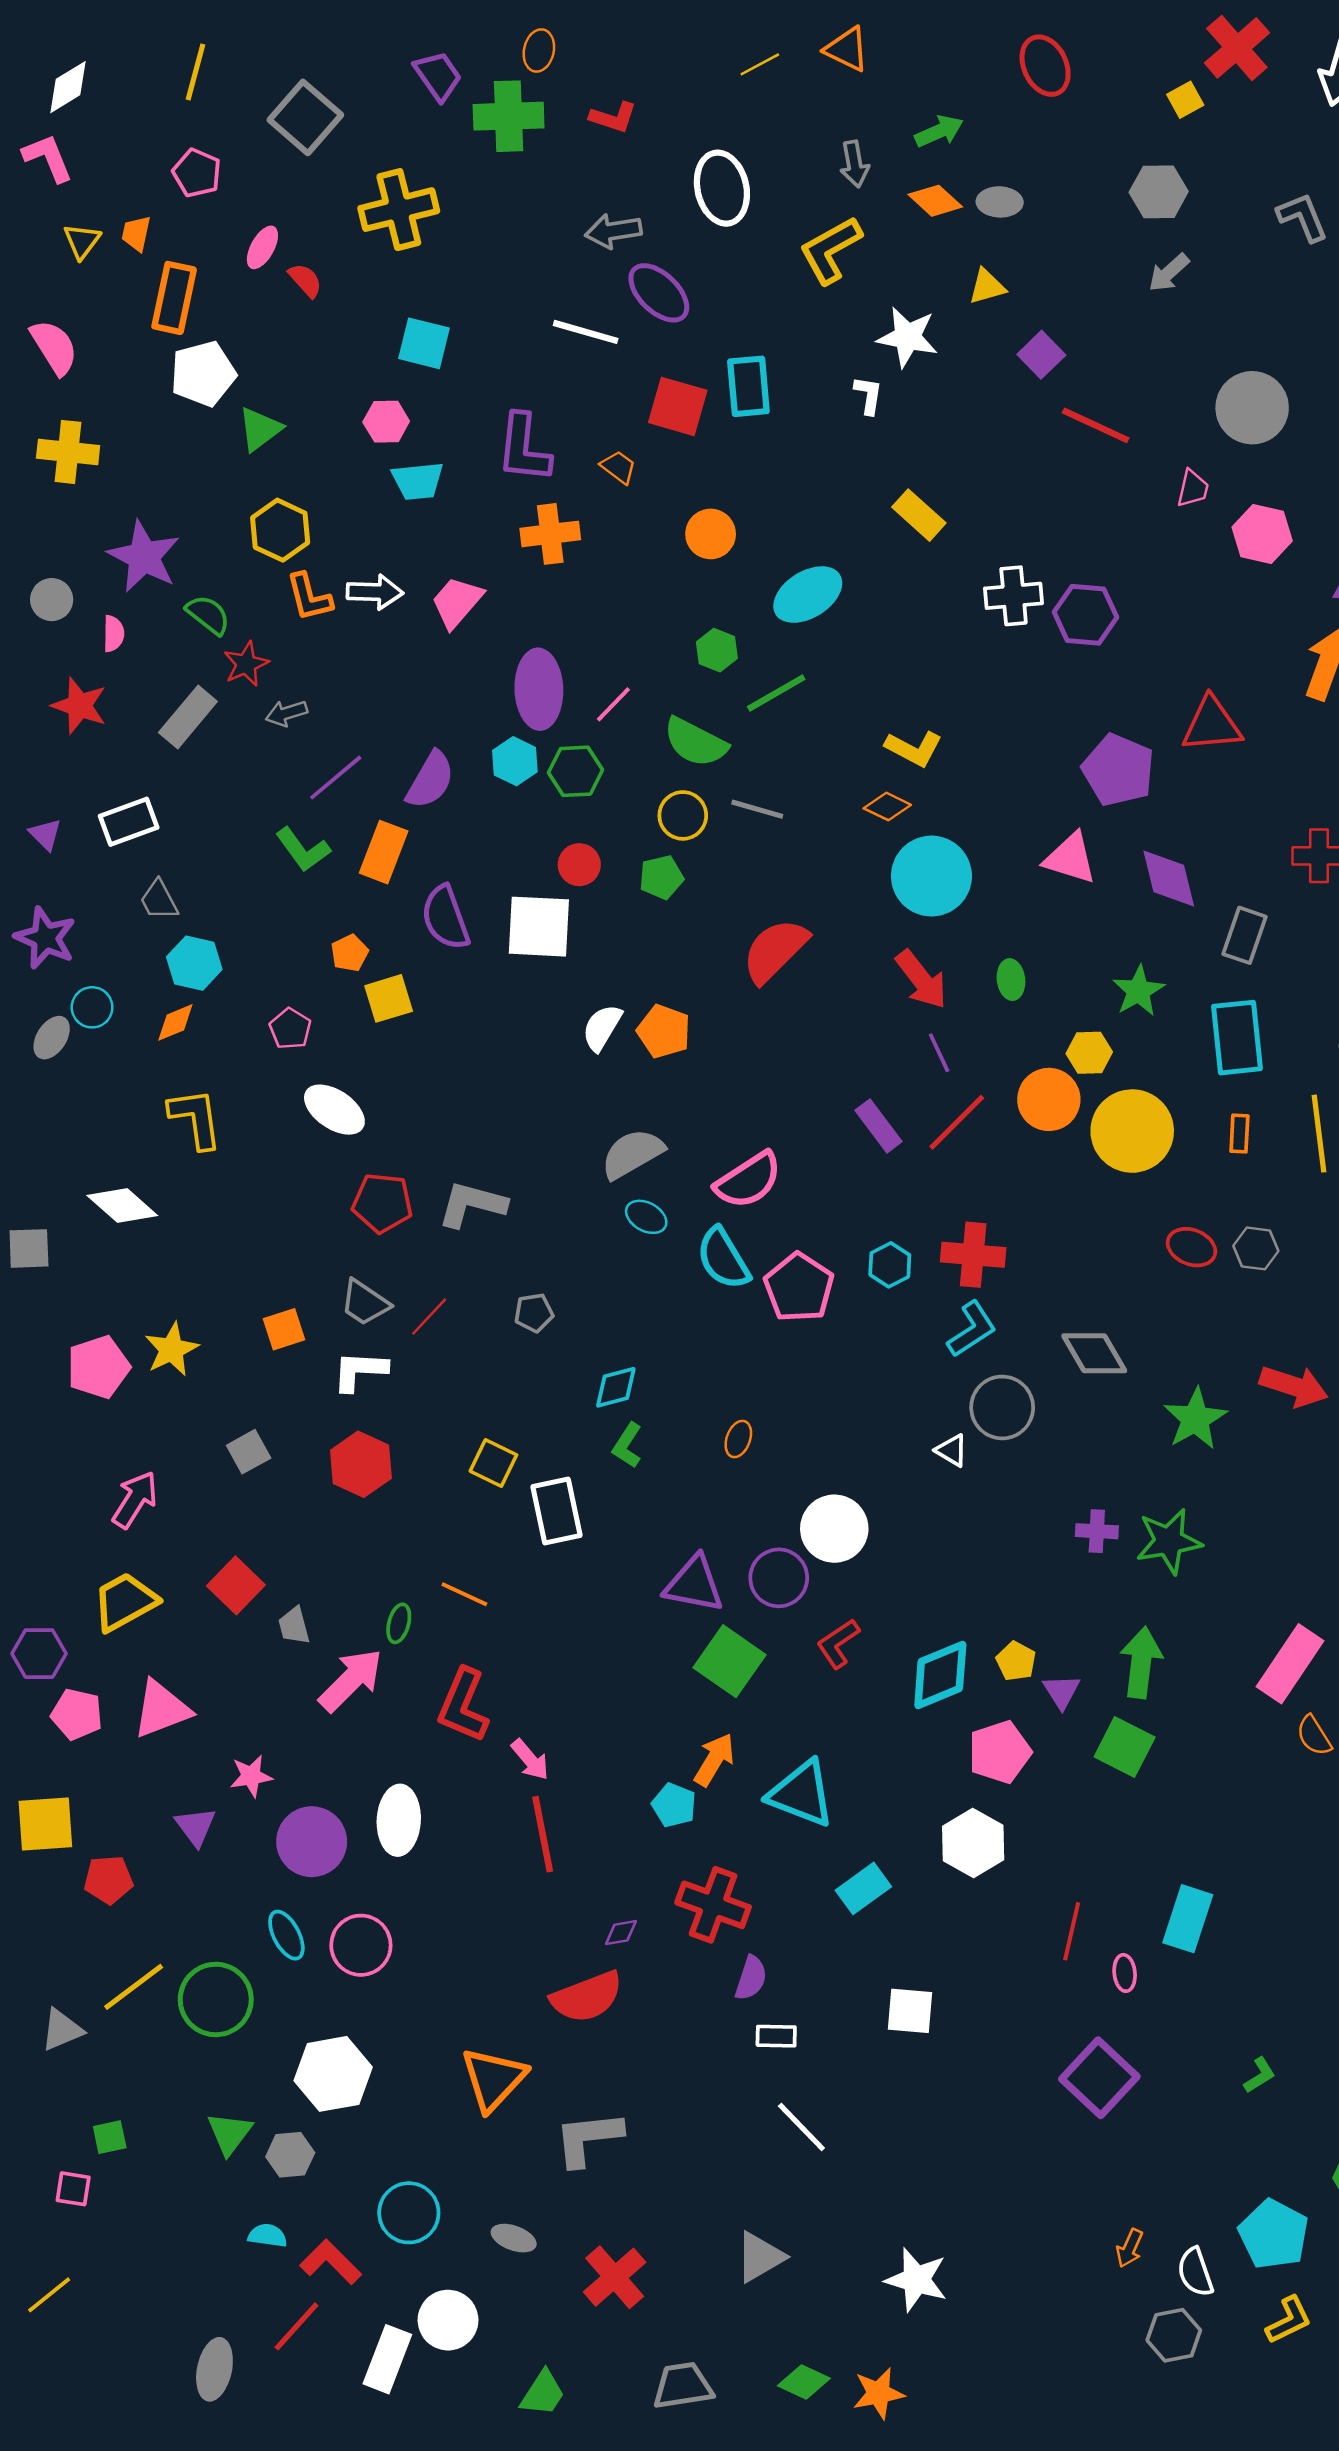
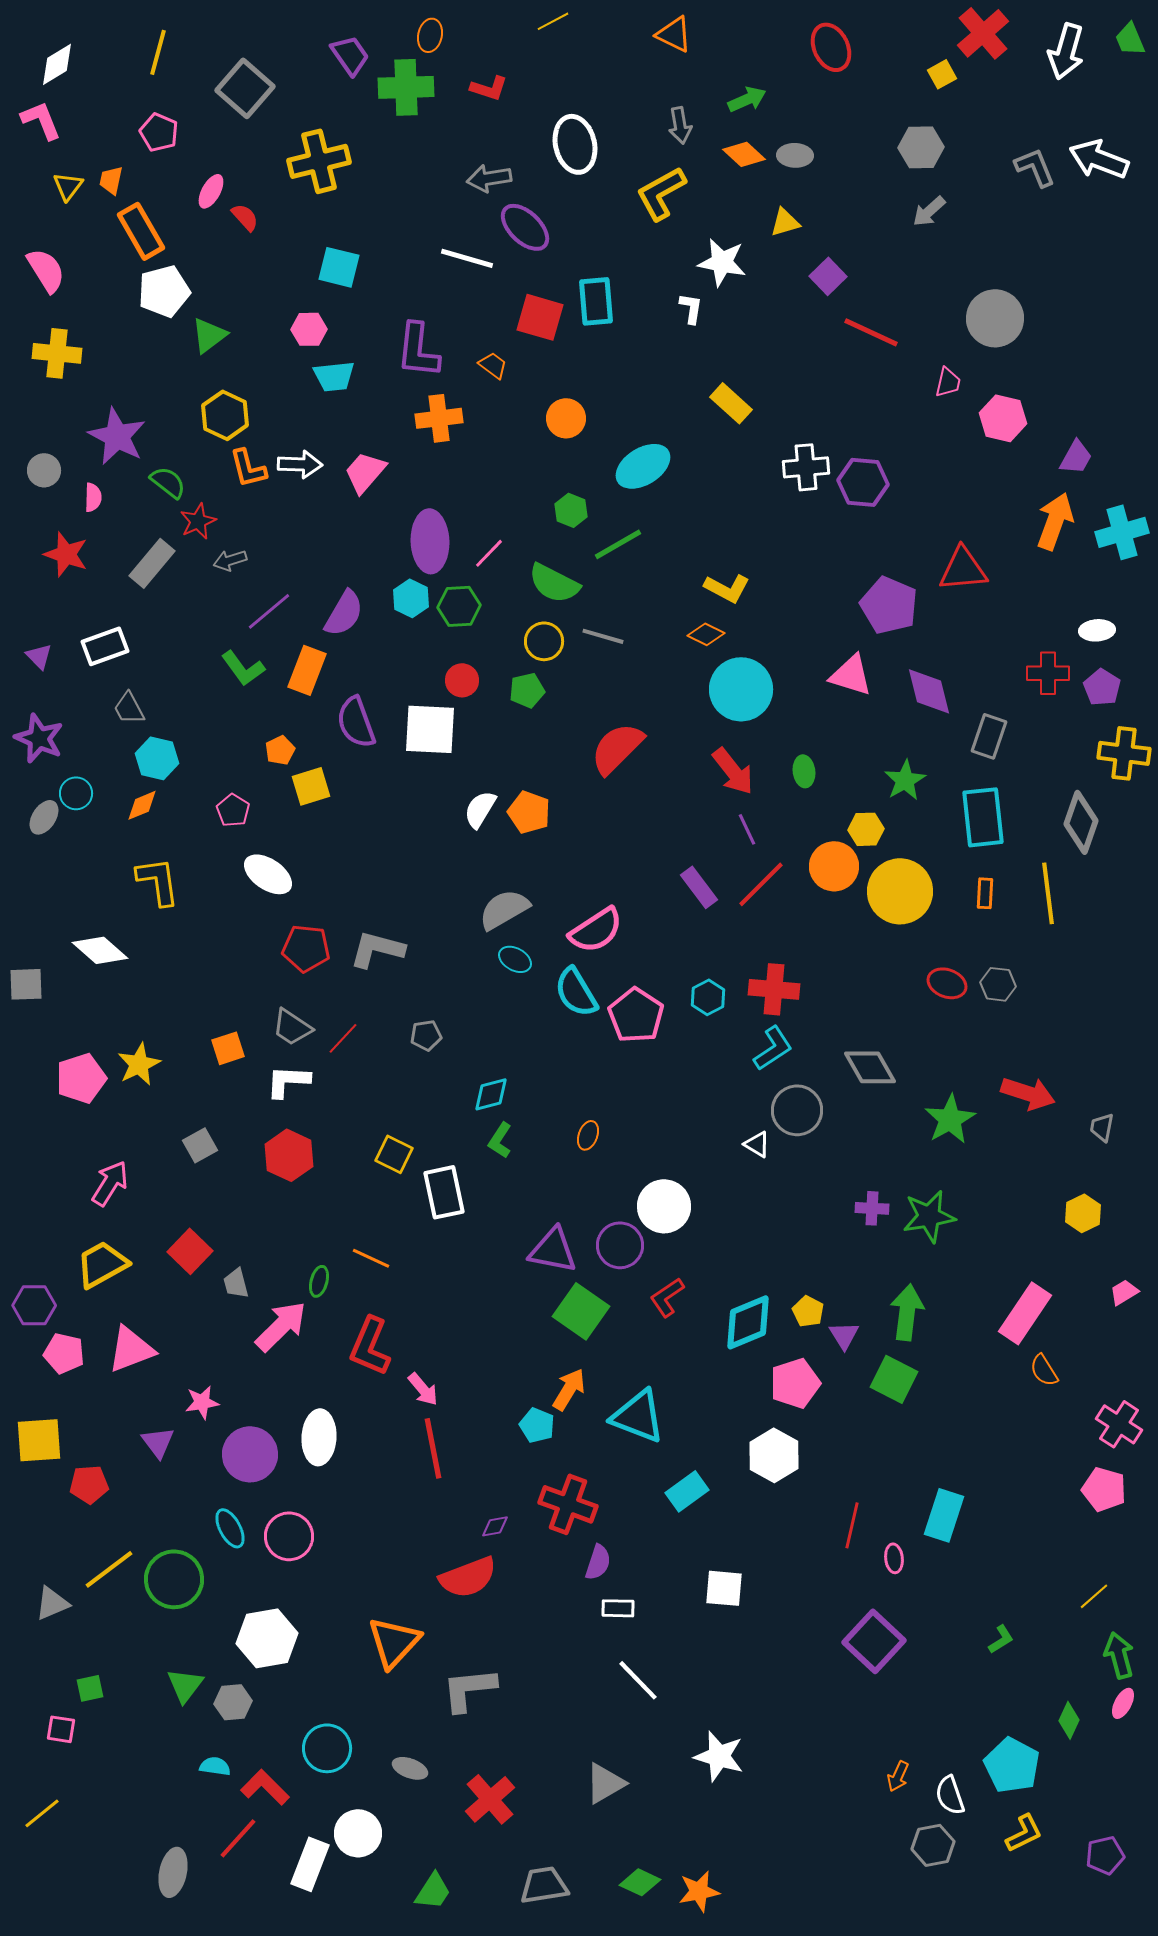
yellow line: (760, 64) -> (553, 21), moved
orange rectangle: (174, 298) -> (141, 231), turned -42
white star: (916, 2280) -> (719, 1756), moved

